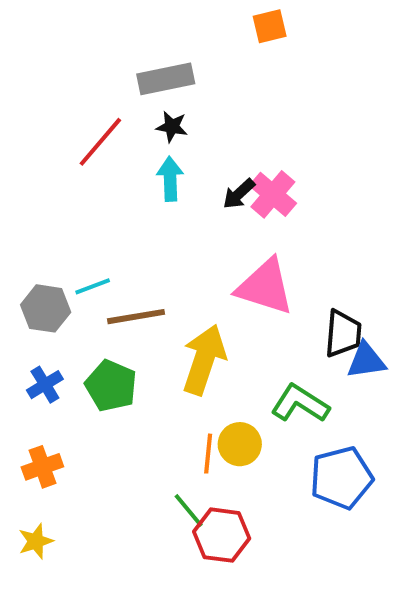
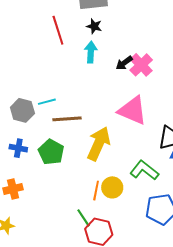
red line: (100, 142) -> (58, 30), turned -64
blue cross: (45, 385) -> (18, 148), turned 36

